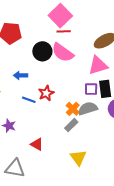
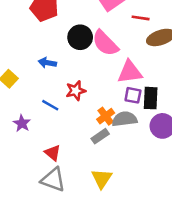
red line: (64, 31) -> (141, 18), moved
pink triangle: (98, 65) -> (130, 72), moved
blue line: (29, 100) -> (50, 105), moved
gray triangle: (15, 168) -> (53, 180), moved

